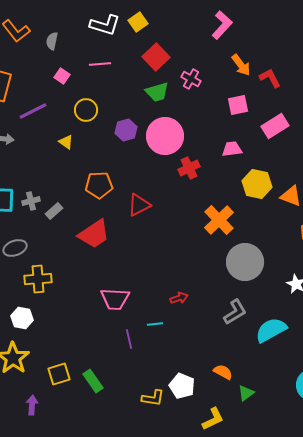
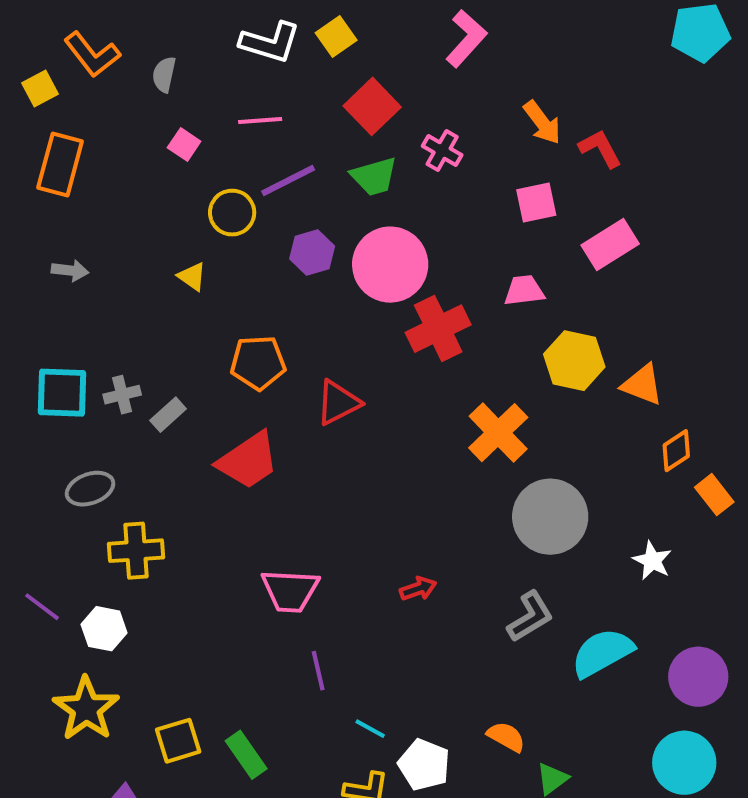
pink L-shape: (222, 25) -> (466, 38), moved
purple line: (33, 111) -> (288, 181), moved
red cross: (189, 168) -> (438, 329), size x1.4
cyan line: (155, 324) -> (370, 729), moved, turned 35

